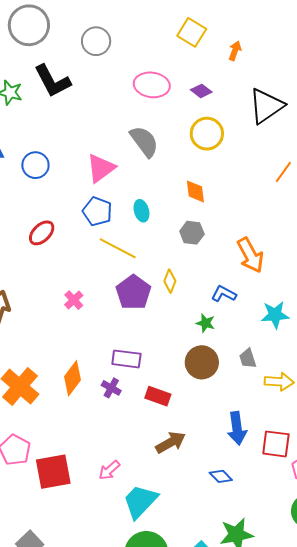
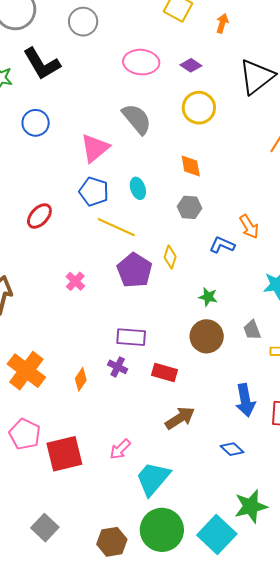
blue circle: (35, 165) -> (36, 123), moved
orange arrow: (250, 255) -> (249, 227), size x0.7
blue L-shape: (224, 294) -> (222, 245), moved
orange diamond: (73, 378) -> (81, 379), moved, size x0.7

